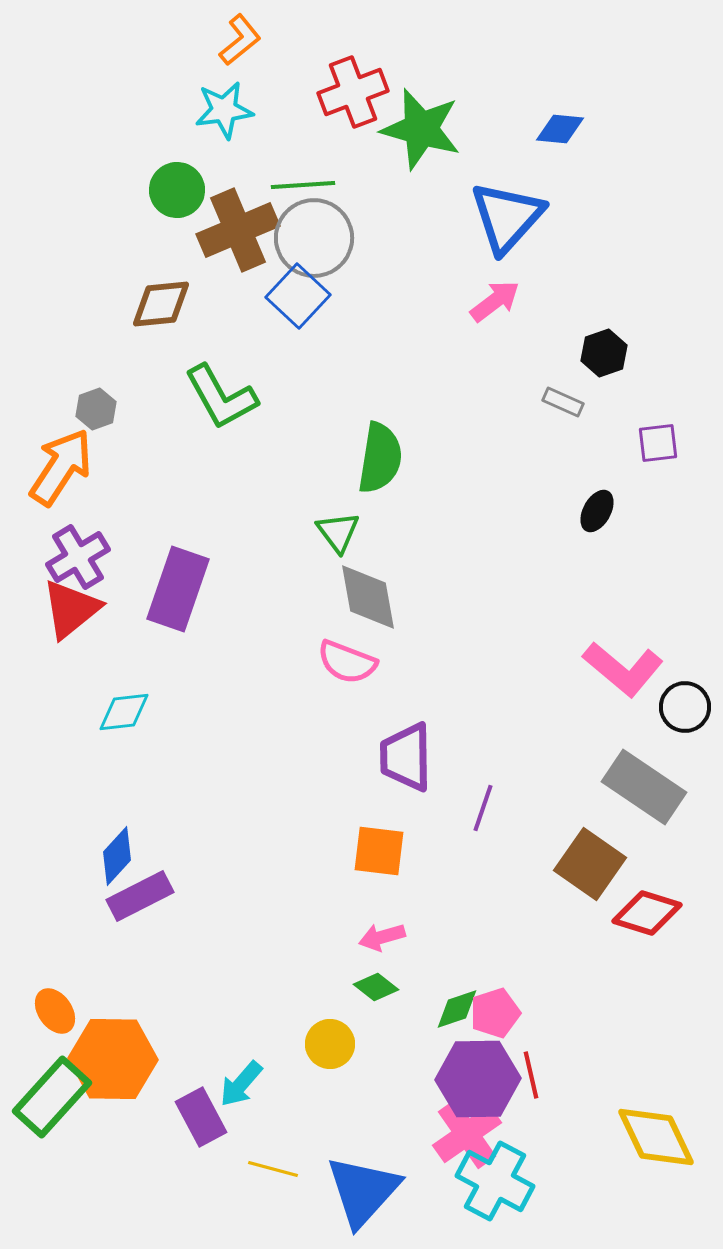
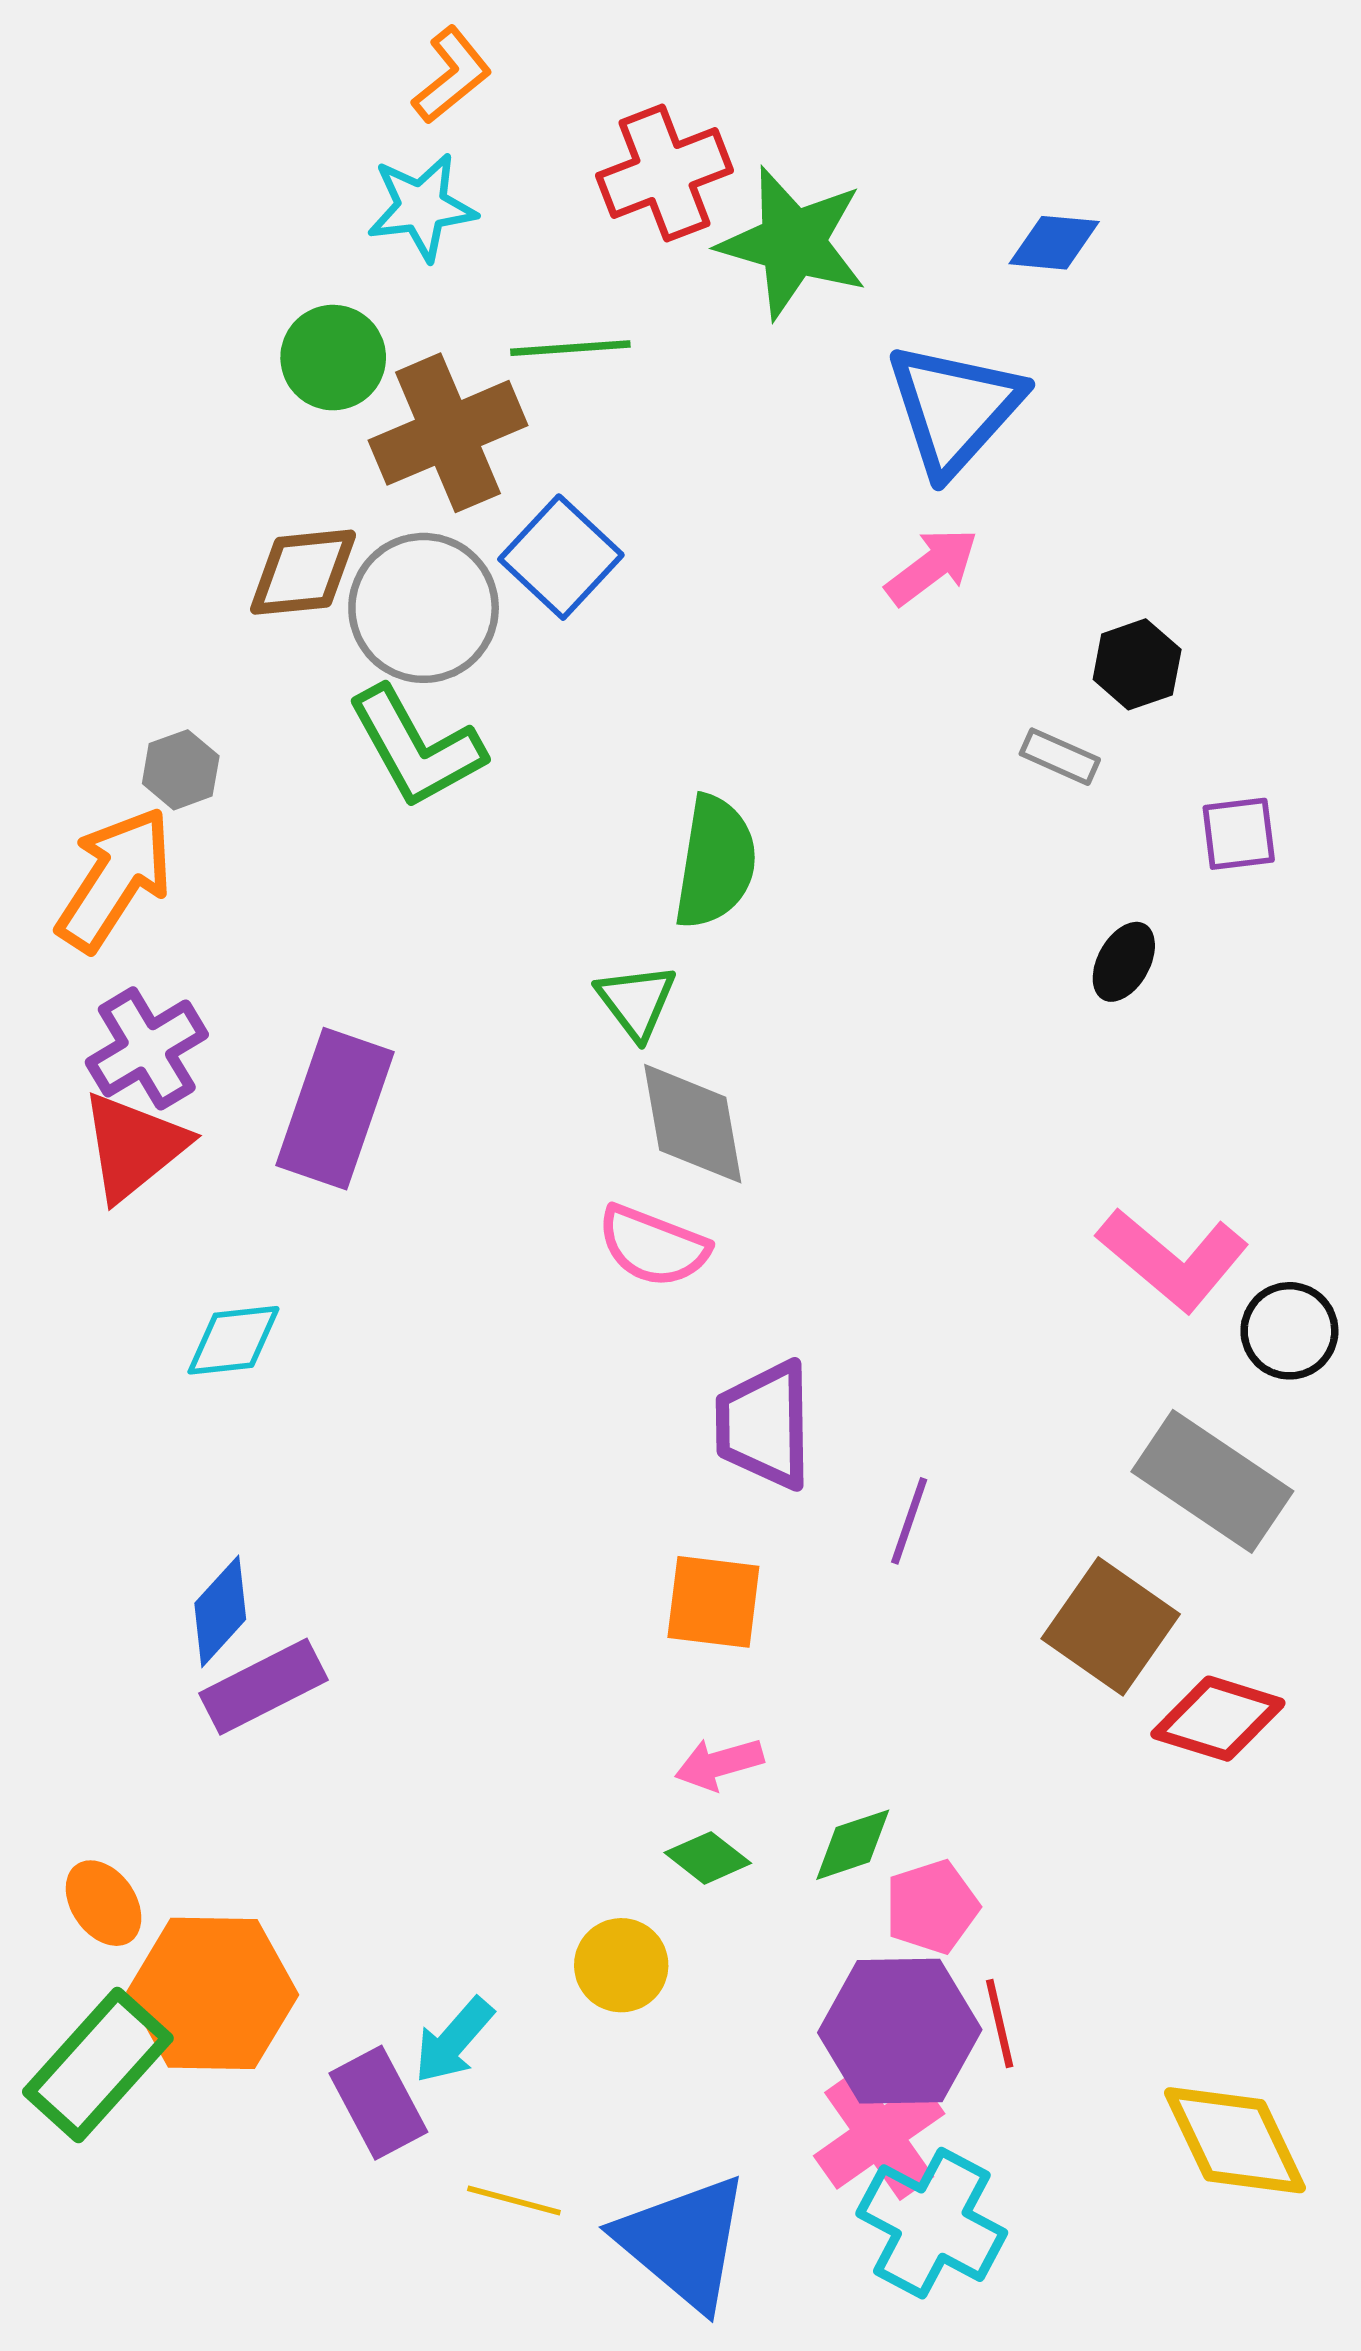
gray circle: (314, 238) -> (424, 608), moved
green diamond: (457, 1009) -> (853, 1845), moved
blue triangle: (363, 1191) -> (683, 2242), turned -32

